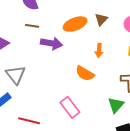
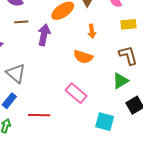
purple arrow: (51, 43) -> (44, 35), turned -75
green triangle: (116, 105) -> (120, 81), turned 30

